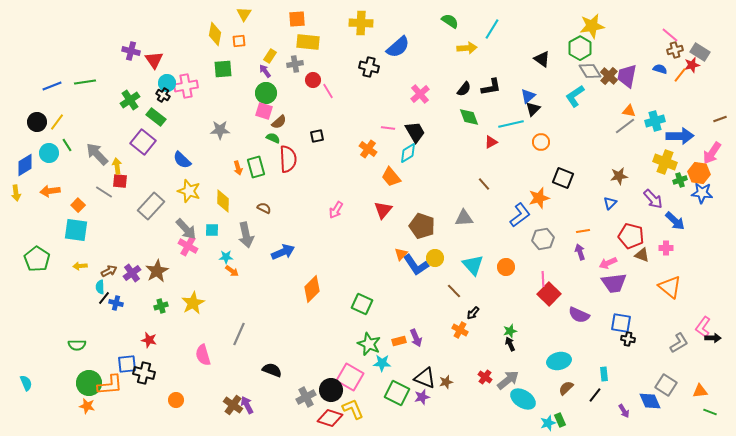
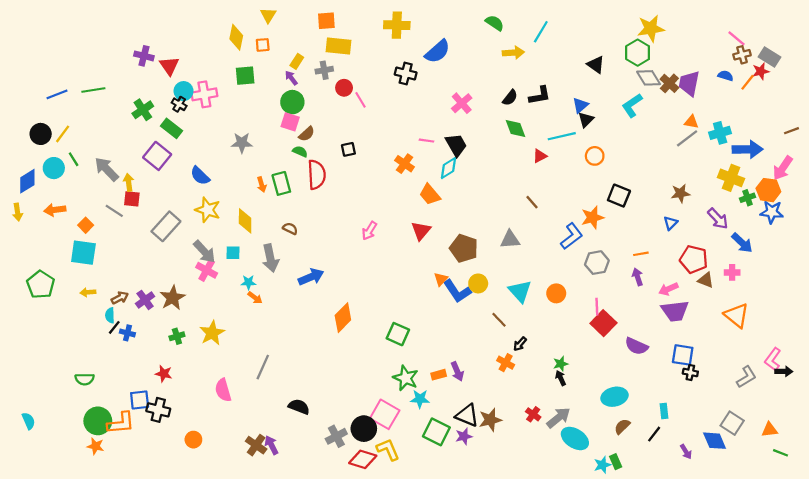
brown star: (446, 382) -> (490, 420), size x1.5

